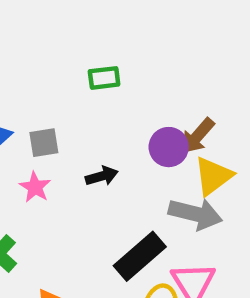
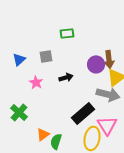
brown arrow: (198, 136) -> (109, 59), turned -48
gray square: (44, 143) -> (46, 56), moved

